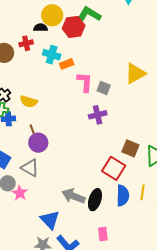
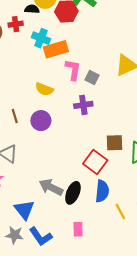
orange rectangle: (67, 64) -> (56, 49), size x1.6
yellow semicircle: (29, 101) -> (44, 89), moved
purple circle: (38, 143) -> (41, 121), moved
brown square: (130, 148) -> (115, 143), turned -30
yellow line: (142, 192) -> (120, 212), moved, turned -42

